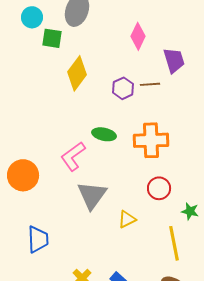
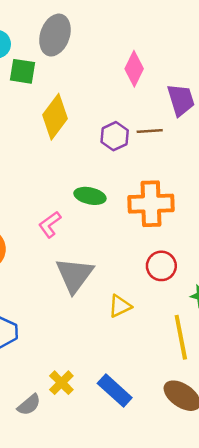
pink L-shape: (73, 156) -> (50, 224), size x0.7

